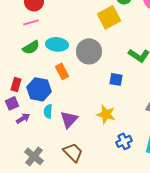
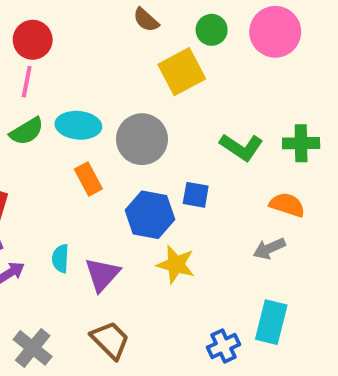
pink line: (31, 22) -> (27, 82), turned -63
blue hexagon: (39, 89) -> (150, 215), moved
blue cross: (124, 141) -> (224, 346), moved

